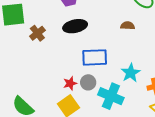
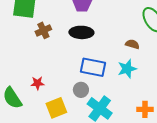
cyan star: (131, 73) -> (127, 69), moved
red star: (70, 83) -> (37, 83), moved

